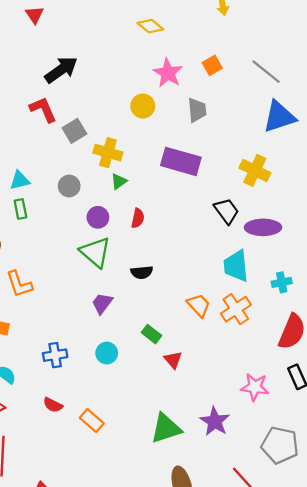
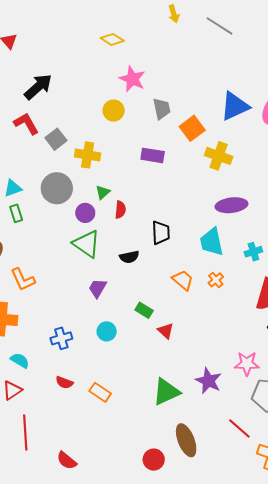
orange square: (212, 65) -> (192, 128), moved, size x1.4
gray line: (266, 72) -> (220, 26), moved
purple rectangle: (181, 161) -> (153, 155), size x0.7
green triangle: (119, 181) -> (103, 192), moved
gray circle: (69, 186) -> (57, 188), size x1.6
black trapezoid: (226, 211) -> (161, 233), moved, turned 40
orange cross: (236, 309) -> (216, 280), size x0.6
pink star: (255, 387) -> (247, 364), moved

